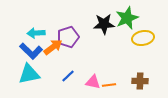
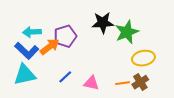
green star: (127, 18) -> (127, 32), moved
yellow ellipse: (143, 38) -> (143, 58), moved
brown cross: (140, 81) -> (140, 82), turned -35
orange line: (109, 85) -> (123, 83), moved

